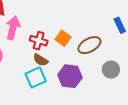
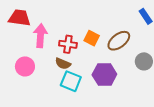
brown semicircle: (41, 60) -> (63, 64), moved
cyan square: (36, 77) -> (71, 81), turned -35

